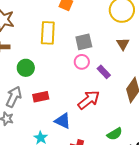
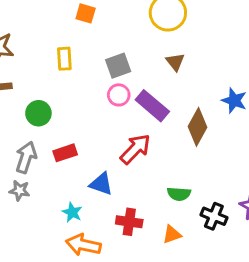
yellow rectangle: (48, 33) -> (64, 59), size x0.7
purple rectangle: (104, 72) -> (152, 106), size x1.6
green semicircle: (115, 134) -> (179, 194), turned 42

